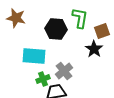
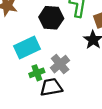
cyan rectangle: (34, 56) -> (27, 47), turned -30

